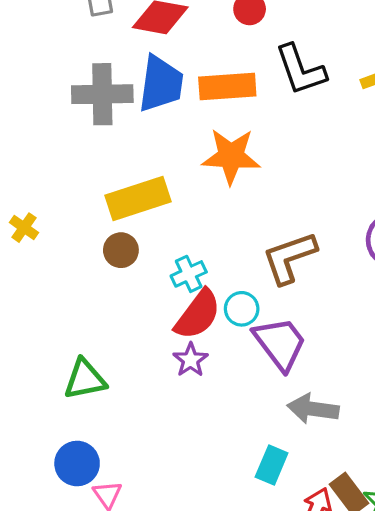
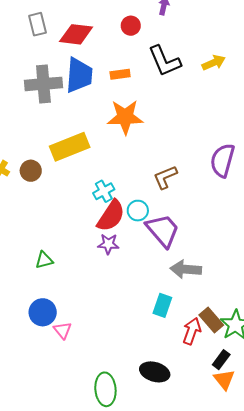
orange rectangle: (227, 86) -> (120, 74), size x0.6
brown circle: (121, 250) -> (31, 171), moved
brown L-shape: (289, 258) -> (165, 177), size x0.7
purple star: (191, 360) -> (108, 244), turned -30
green triangle: (85, 379) -> (44, 260), size x0.7

